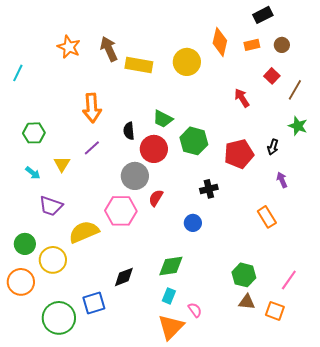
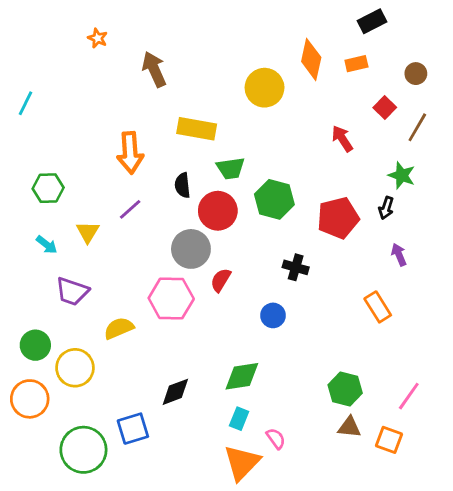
brown circle: (282, 45) -> (416, 74), moved
orange star: (69, 47) -> (98, 38), moved, size x0.6
yellow rectangle: (139, 65) -> (197, 129), moved
green trapezoid: (163, 119) -> (231, 168), turned -35
green star: (298, 126) -> (402, 175), moved
black cross: (209, 189) -> (296, 267), turned 30
yellow semicircle: (84, 232) -> (119, 328), size x0.7

